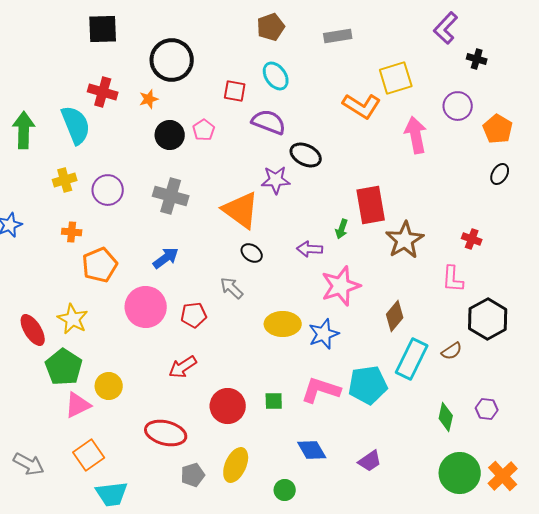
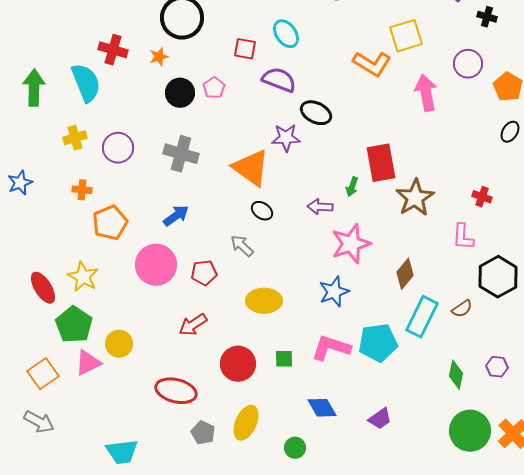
yellow ellipse: (283, 324) -> (264, 301), moved
orange square: (89, 455) -> (43, 374), moved
gray pentagon: (193, 475) -> (203, 433), turned -30

